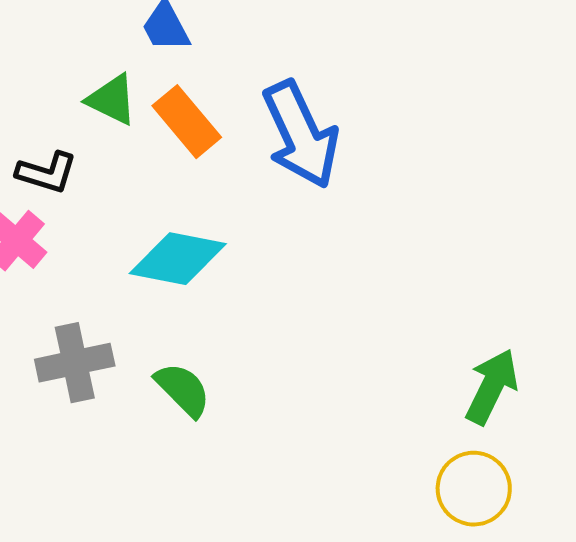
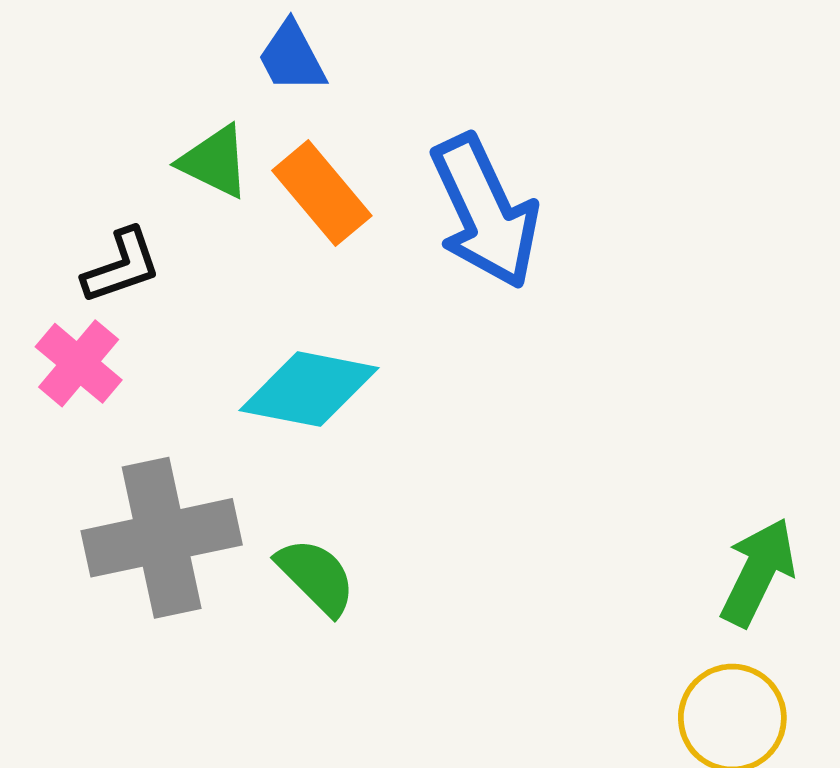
black L-shape: (47, 173) -> (122, 266), turned -36
gray cross: (75, 363) -> (162, 538), size x1.4

